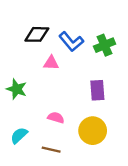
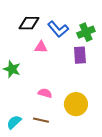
purple rectangle: (97, 90) -> (80, 55), moved
cyan semicircle: (19, 135) -> (14, 122), moved

